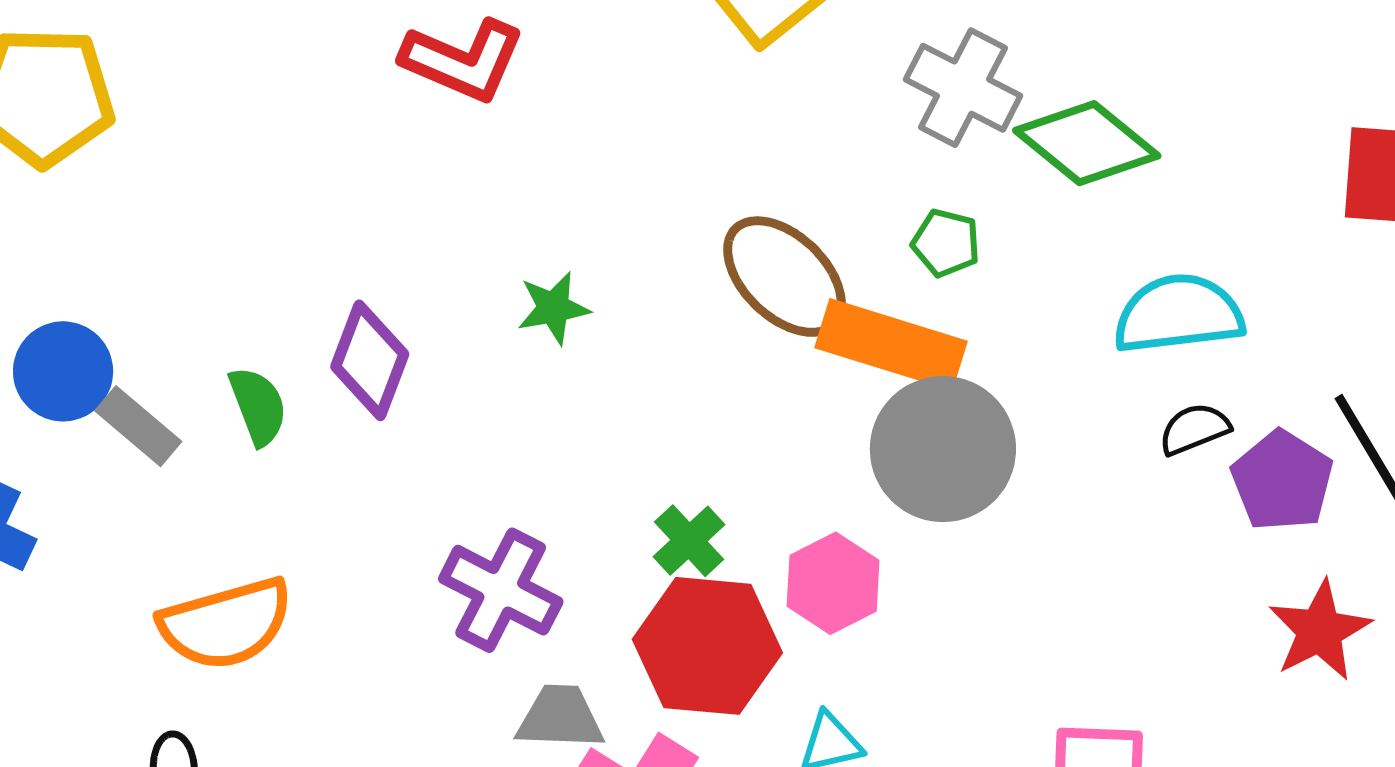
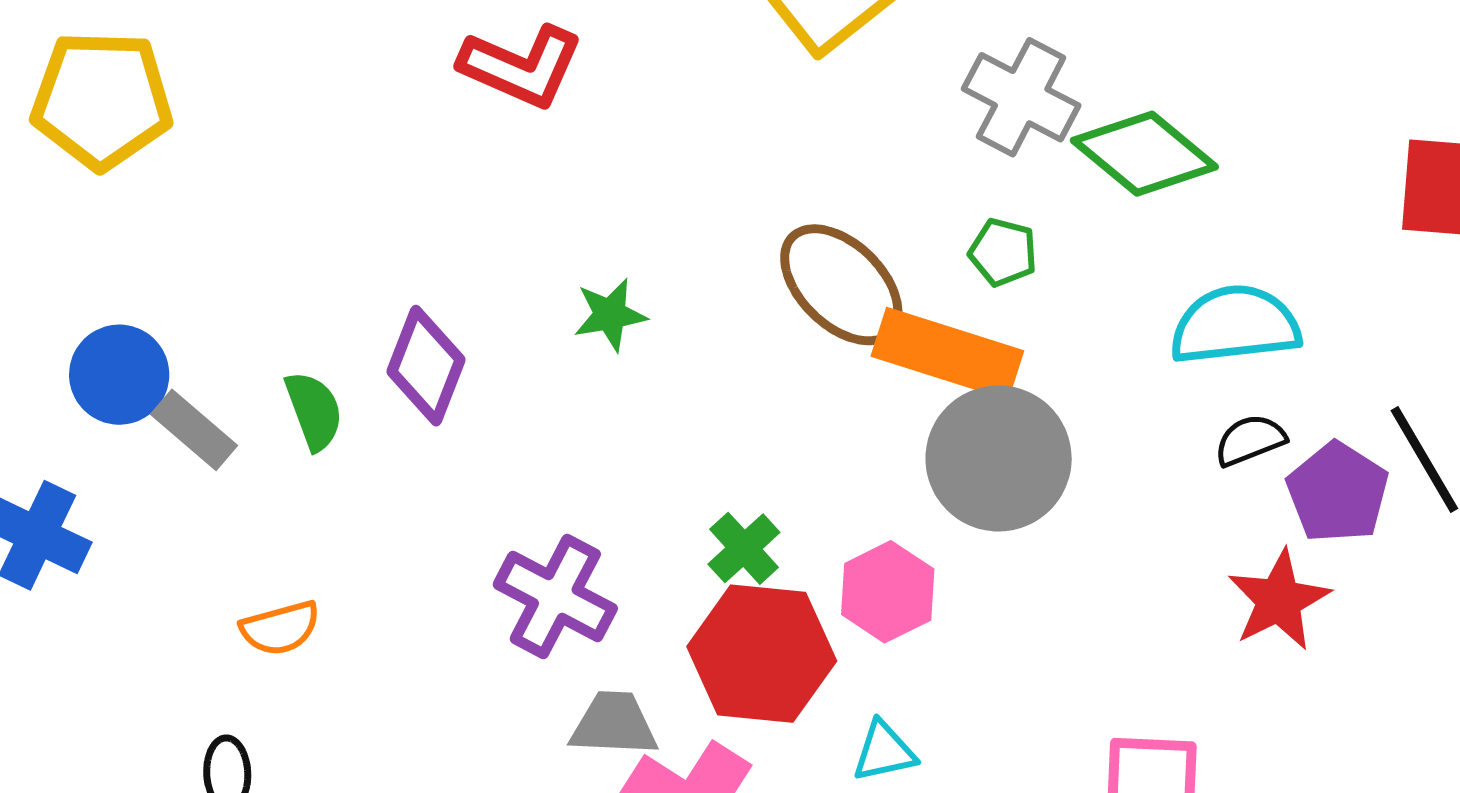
orange semicircle: (226, 624) -> (280, 628), size x0.6
red star: (1320, 631) -> (1279, 600), moved

